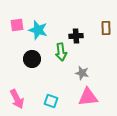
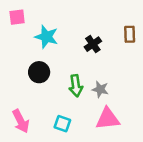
pink square: (17, 25) -> (17, 17), moved
black cross: (76, 36) -> (93, 44), turned -32
green arrow: (61, 52) -> (76, 86), moved

